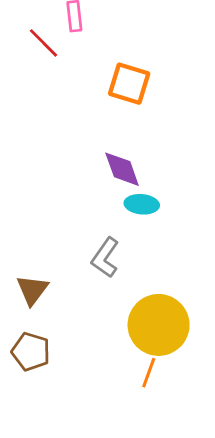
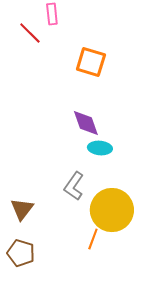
yellow circle: (159, 325) -> (112, 210), moved
orange line: (149, 373) -> (93, 239), moved

